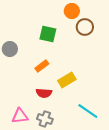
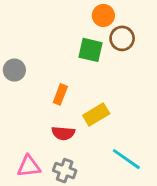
green square: (48, 34) -> (90, 50), moved
orange rectangle: (42, 66) -> (60, 94), turned -32

